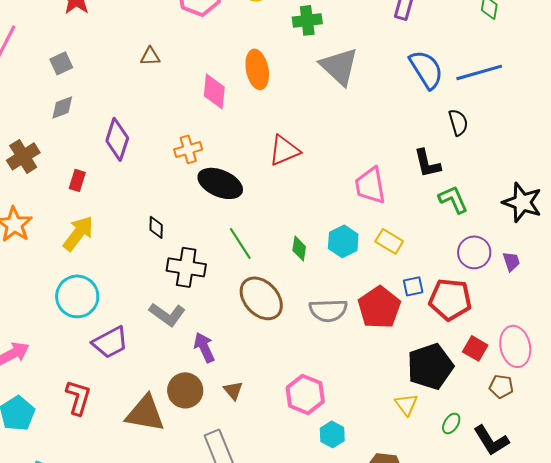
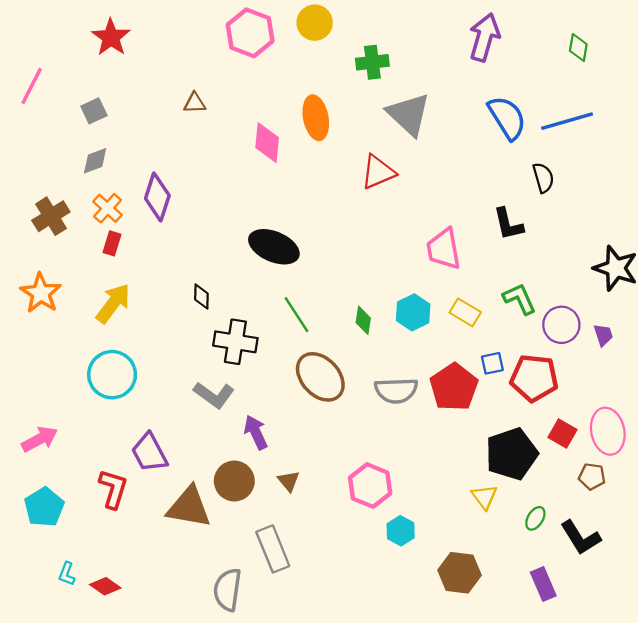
orange cross: (188, 149) -> (108, 208), moved, turned -32
red triangle: (284, 150) -> (378, 172), moved
green L-shape: (453, 199) -> (519, 299), moved
purple trapezoid: (110, 342) -> (149, 453), moved, turned 90

